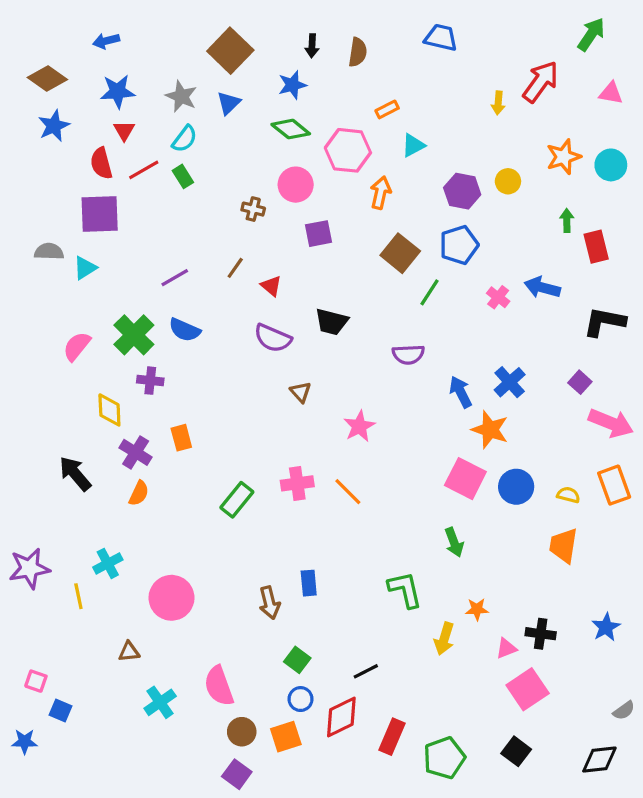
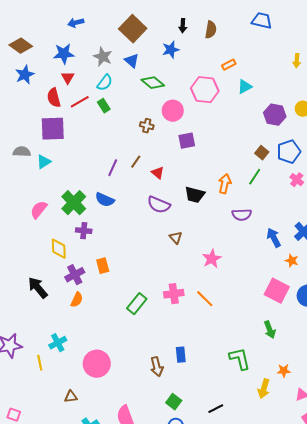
blue arrow: (106, 41) -> (76, 23), moved
blue triangle: (229, 103) -> (132, 61), turned -35
green diamond: (291, 129) -> (153, 83), moved
orange arrow: (381, 193) -> (225, 184), moved
blue pentagon: (459, 245) -> (289, 152), moved
brown square: (400, 253) -> (262, 153), moved, size x0.6
purple line: (175, 278) -> (113, 168), moved, turned -36
orange star: (490, 430) -> (292, 261), size x0.6
purple cross: (136, 452) -> (75, 275), turned 30

